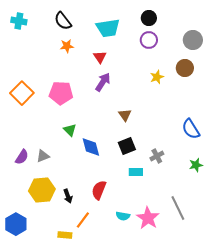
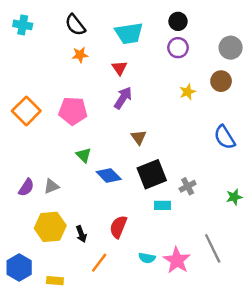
brown triangle: (125, 115) -> (139, 137), moved
blue semicircle: (191, 129) -> (225, 137), moved
black square: (127, 146) -> (152, 174), size x1.4
blue diamond: (91, 147) -> (109, 175), turned -30
yellow rectangle: (65, 235) -> (55, 281), moved

